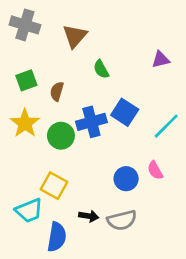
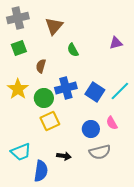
gray cross: (25, 25) -> (18, 18), turned -30
green square: (26, 80) -> (19, 48), moved
blue square: (125, 112) -> (95, 92), moved
yellow square: (54, 186) -> (50, 121), moved, turned 36
gray semicircle: (122, 220) -> (100, 152), moved

